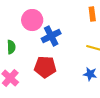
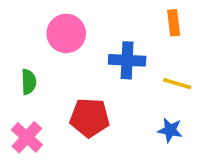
blue cross: (51, 36) -> (127, 60), moved, turned 30

